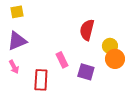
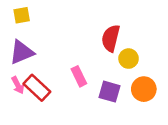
yellow circle: (110, 46) -> (129, 59), moved
orange circle: (115, 59) -> (144, 89), moved
red rectangle: (41, 80) -> (37, 88), moved, turned -50

